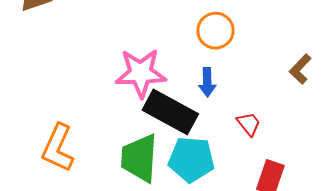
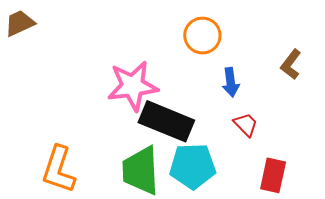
blue arrow: (207, 82) -> (231, 82), moved

